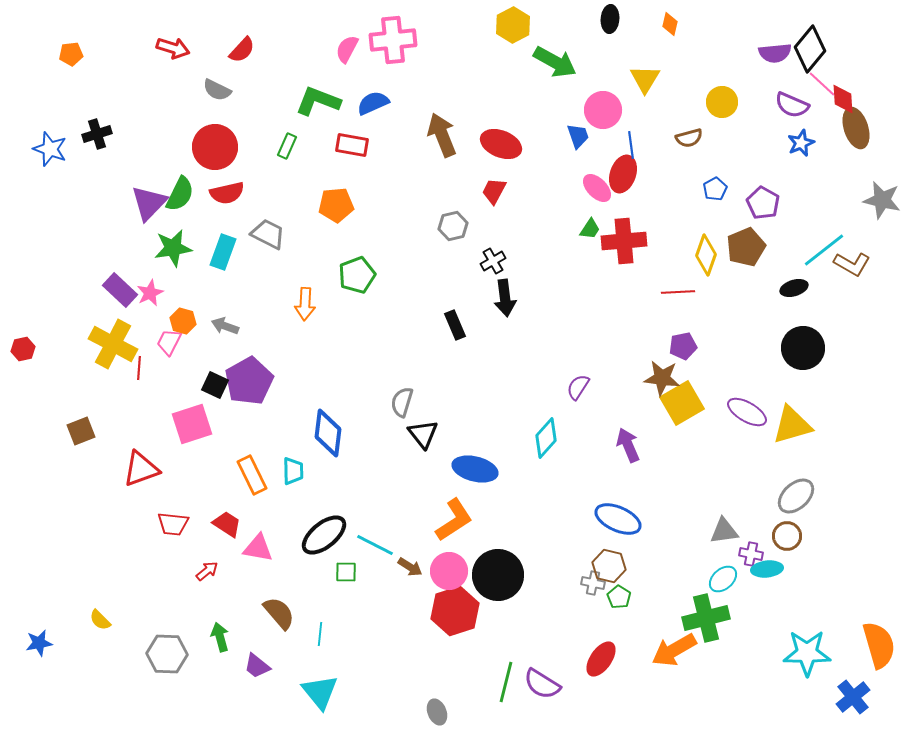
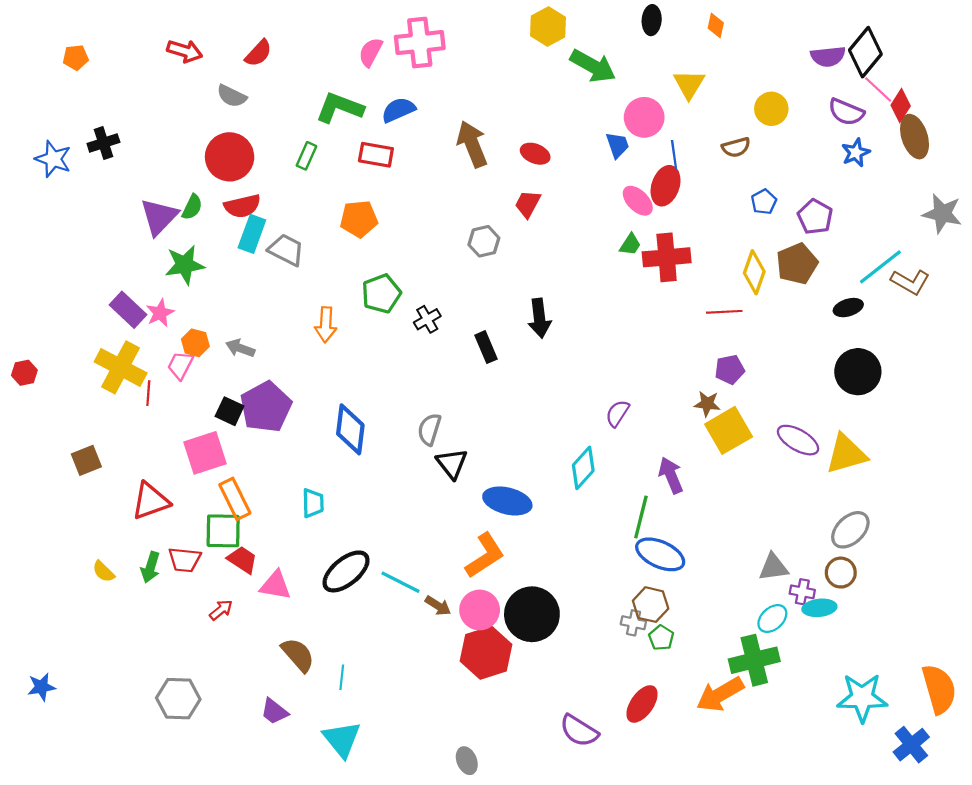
red diamond: (843, 99) -> (901, 106), turned 36
red ellipse: (501, 144) -> (535, 154), size x0.7
green semicircle: (180, 194) -> (192, 207), size x0.7
cyan rectangle: (223, 252) -> (252, 234), moved
black cross: (493, 261) -> (427, 319), moved
brown star: (662, 378) -> (707, 404), size x0.7
blue diamond: (328, 433) -> (350, 429), moved
orange rectangle: (252, 475) -> (235, 499), moved
green square: (346, 572) -> (223, 531), moved, size x1.6
yellow semicircle: (100, 620) -> (103, 571), moved
green arrow: (220, 637) -> (150, 567), moved, turned -148
green line: (506, 682) -> (641, 517), moved

